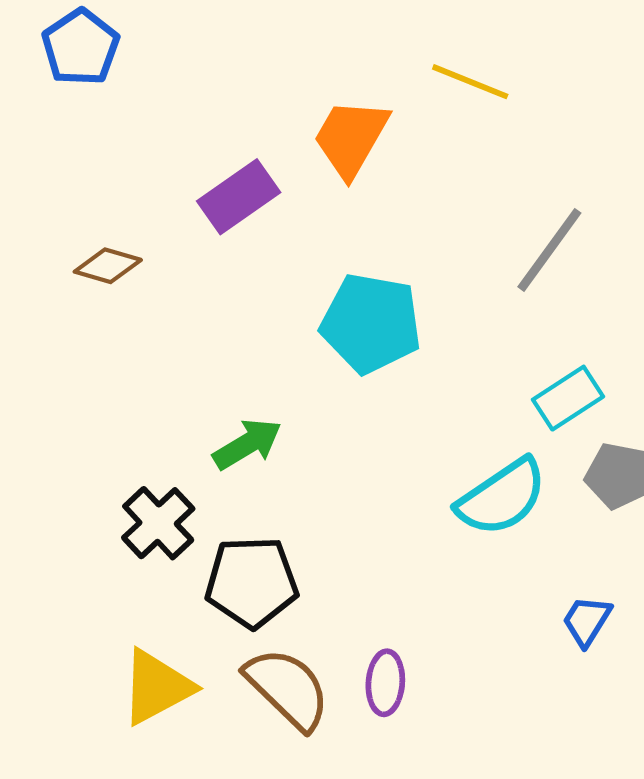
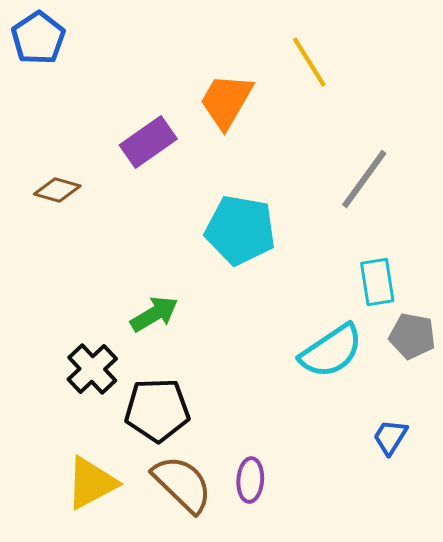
yellow line: (470, 82) -> (309, 62), turned 36
cyan rectangle: (568, 398) -> (377, 282), turned -66

